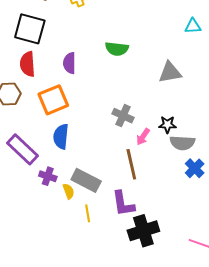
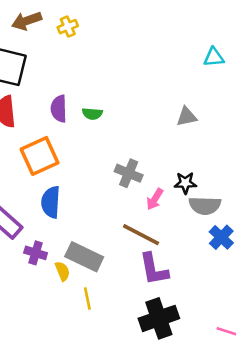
green semicircle: (117, 49) -> (92, 114), moved, size x0.7
gray triangle: (170, 72) -> (187, 117), size x0.7
brown line: (131, 164) -> (141, 235), turned -48
purple L-shape: (123, 204) -> (154, 269), moved

